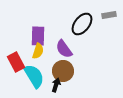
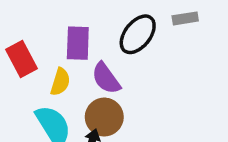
purple rectangle: (38, 36) -> (78, 43), moved
red rectangle: (16, 62) -> (22, 59), moved

